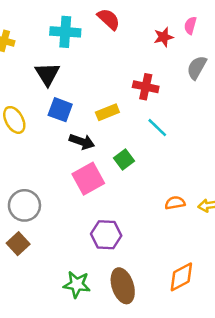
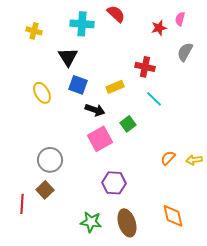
orange semicircle: (175, 203) -> (168, 158), turned -35
orange diamond: (181, 277) -> (173, 216), turned -75

